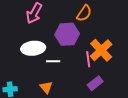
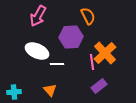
orange semicircle: (84, 13) -> (88, 16), turned -60
white ellipse: (33, 48) -> (37, 51), turned 30

